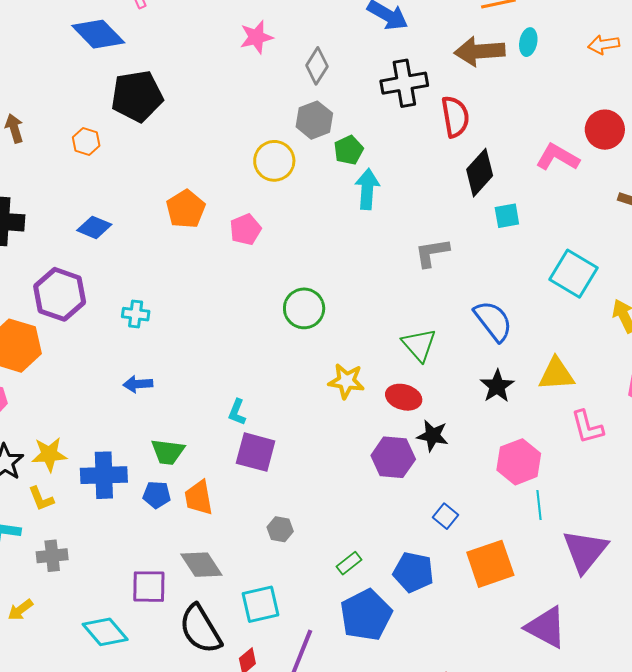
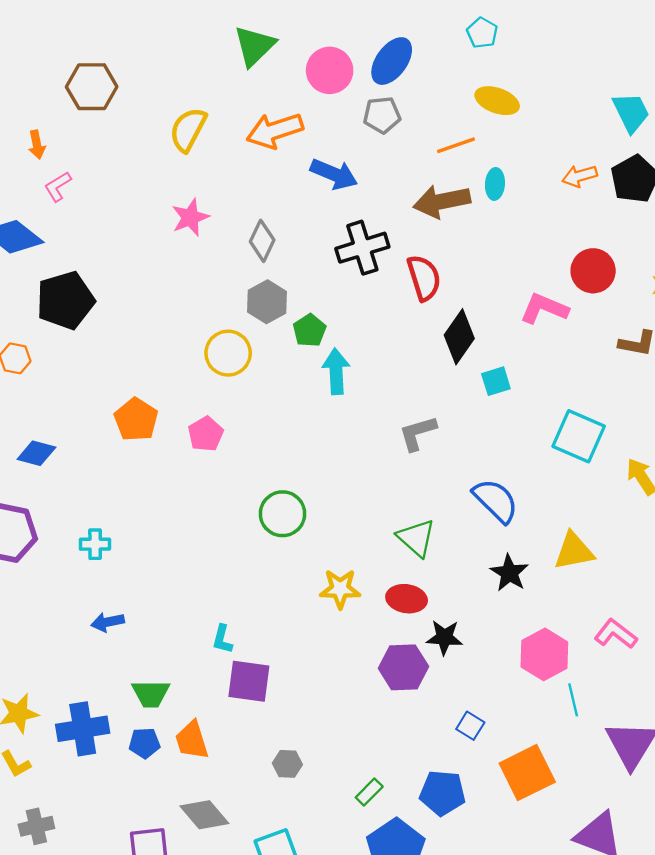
pink L-shape: (587, 427) -> (616, 634), moved, turned 150

